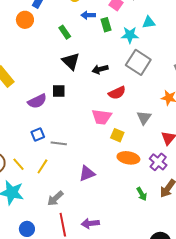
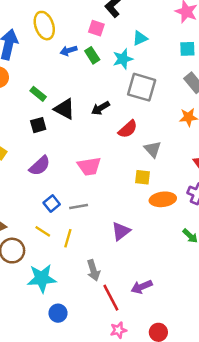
green rectangle: (65, 32) -> (38, 94), moved
black square: (59, 91) -> (38, 125), moved
pink trapezoid: (102, 117) -> (89, 166), moved
gray triangle: (144, 118) -> (153, 149), moved
yellow line: (19, 164) -> (43, 231), moved
gray arrow: (55, 198) -> (93, 270), turned -48
blue circle: (27, 229) -> (58, 313), moved

